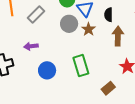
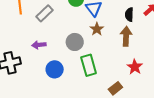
black semicircle: (109, 15) -> (129, 15), moved
gray circle: (69, 24) -> (75, 42), moved

